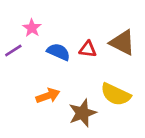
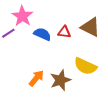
pink star: (32, 28) -> (22, 16), size x1.5
orange arrow: (48, 96) -> (36, 78), moved, turned -30

